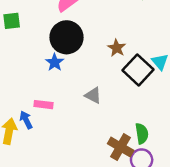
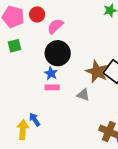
brown star: (117, 48) -> (97, 72), moved, size x1.6
pink rectangle: (44, 105) -> (52, 87), moved

